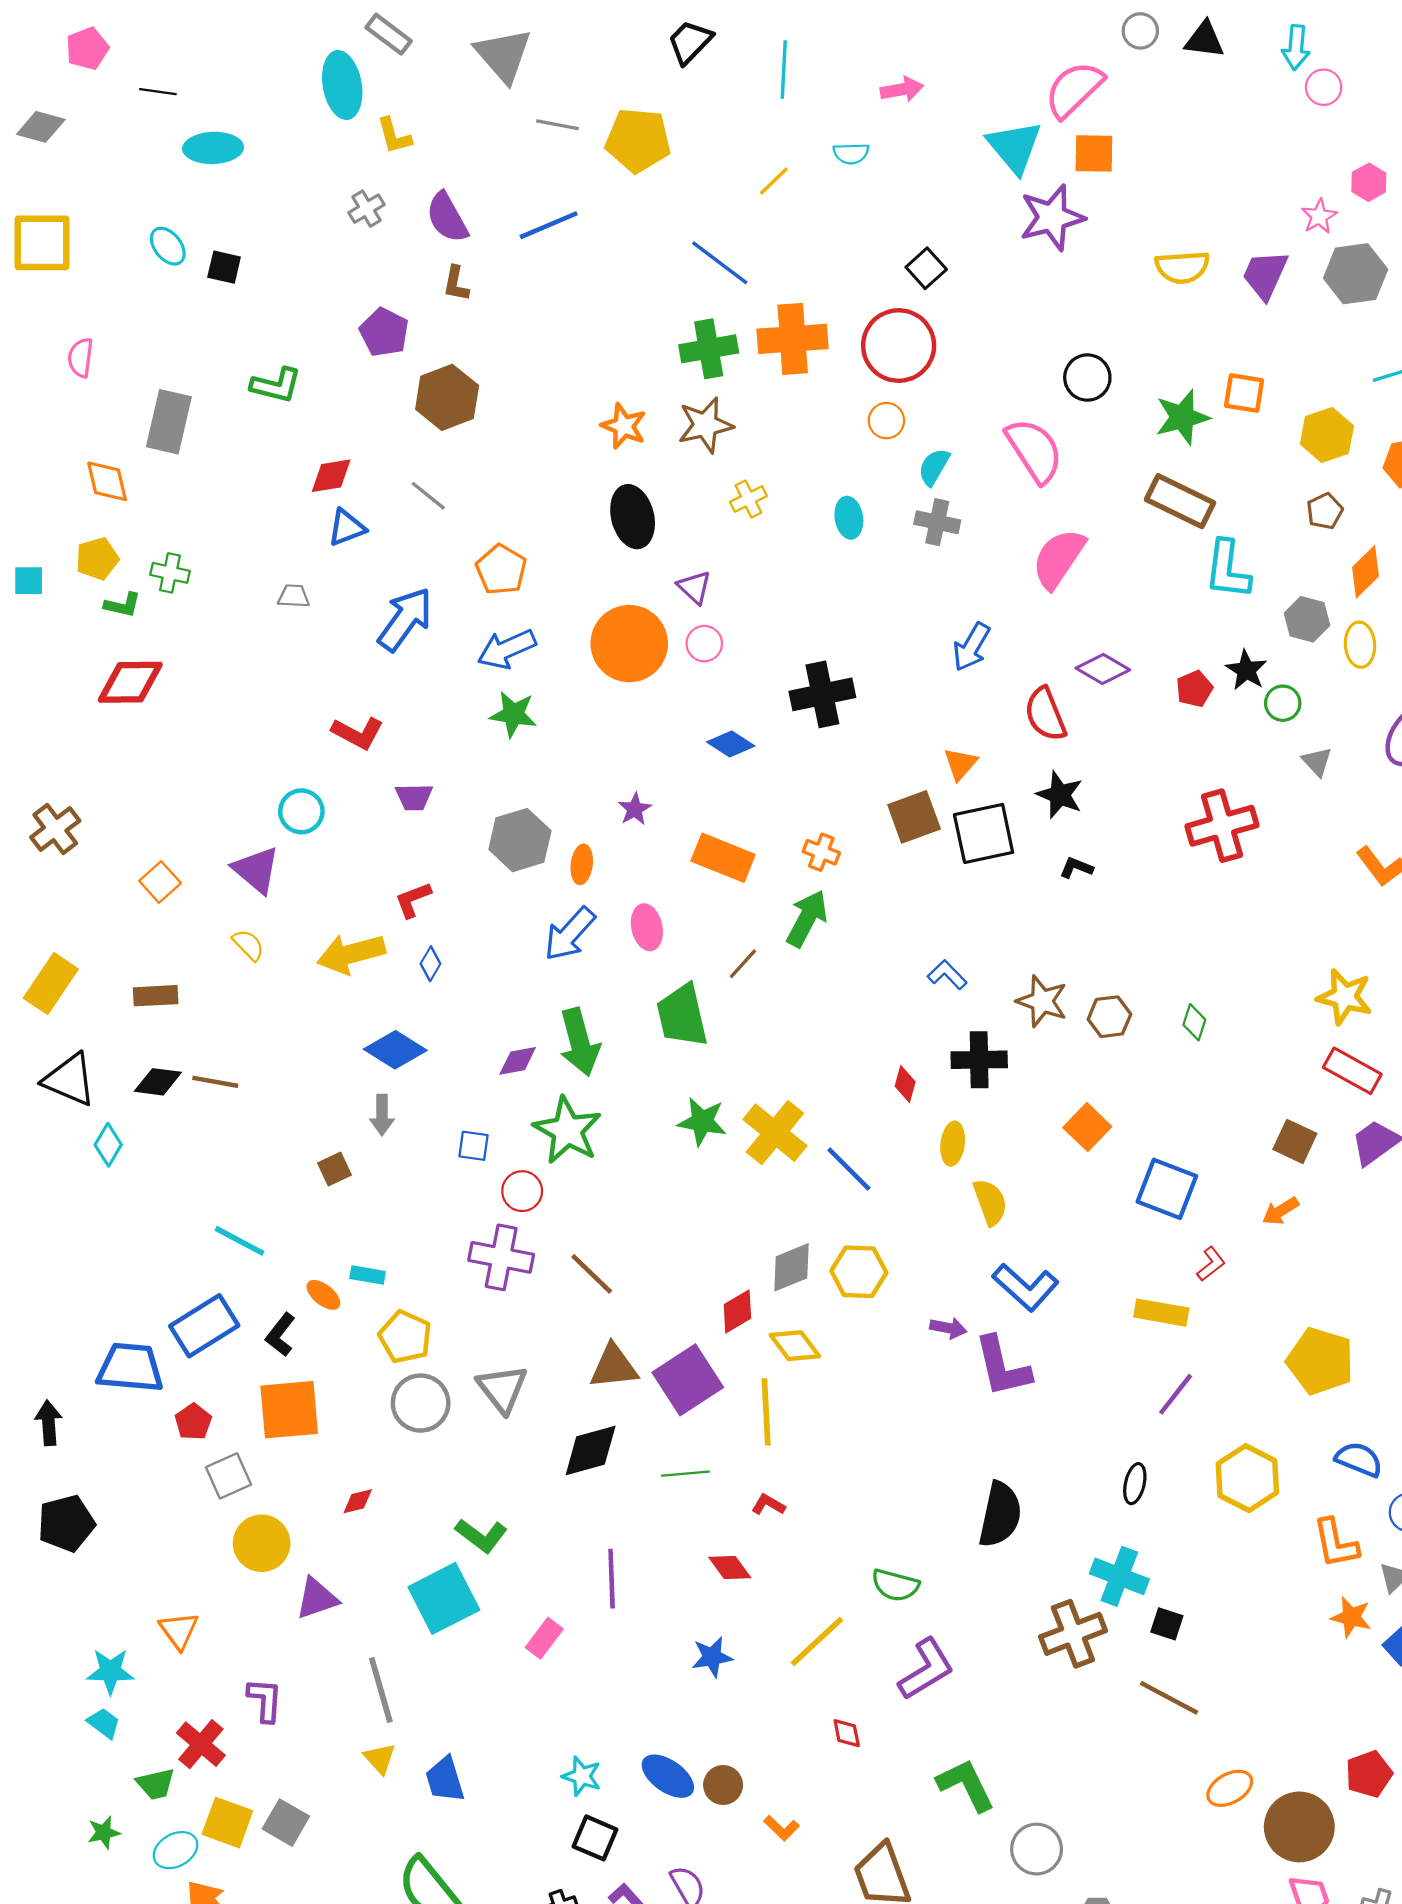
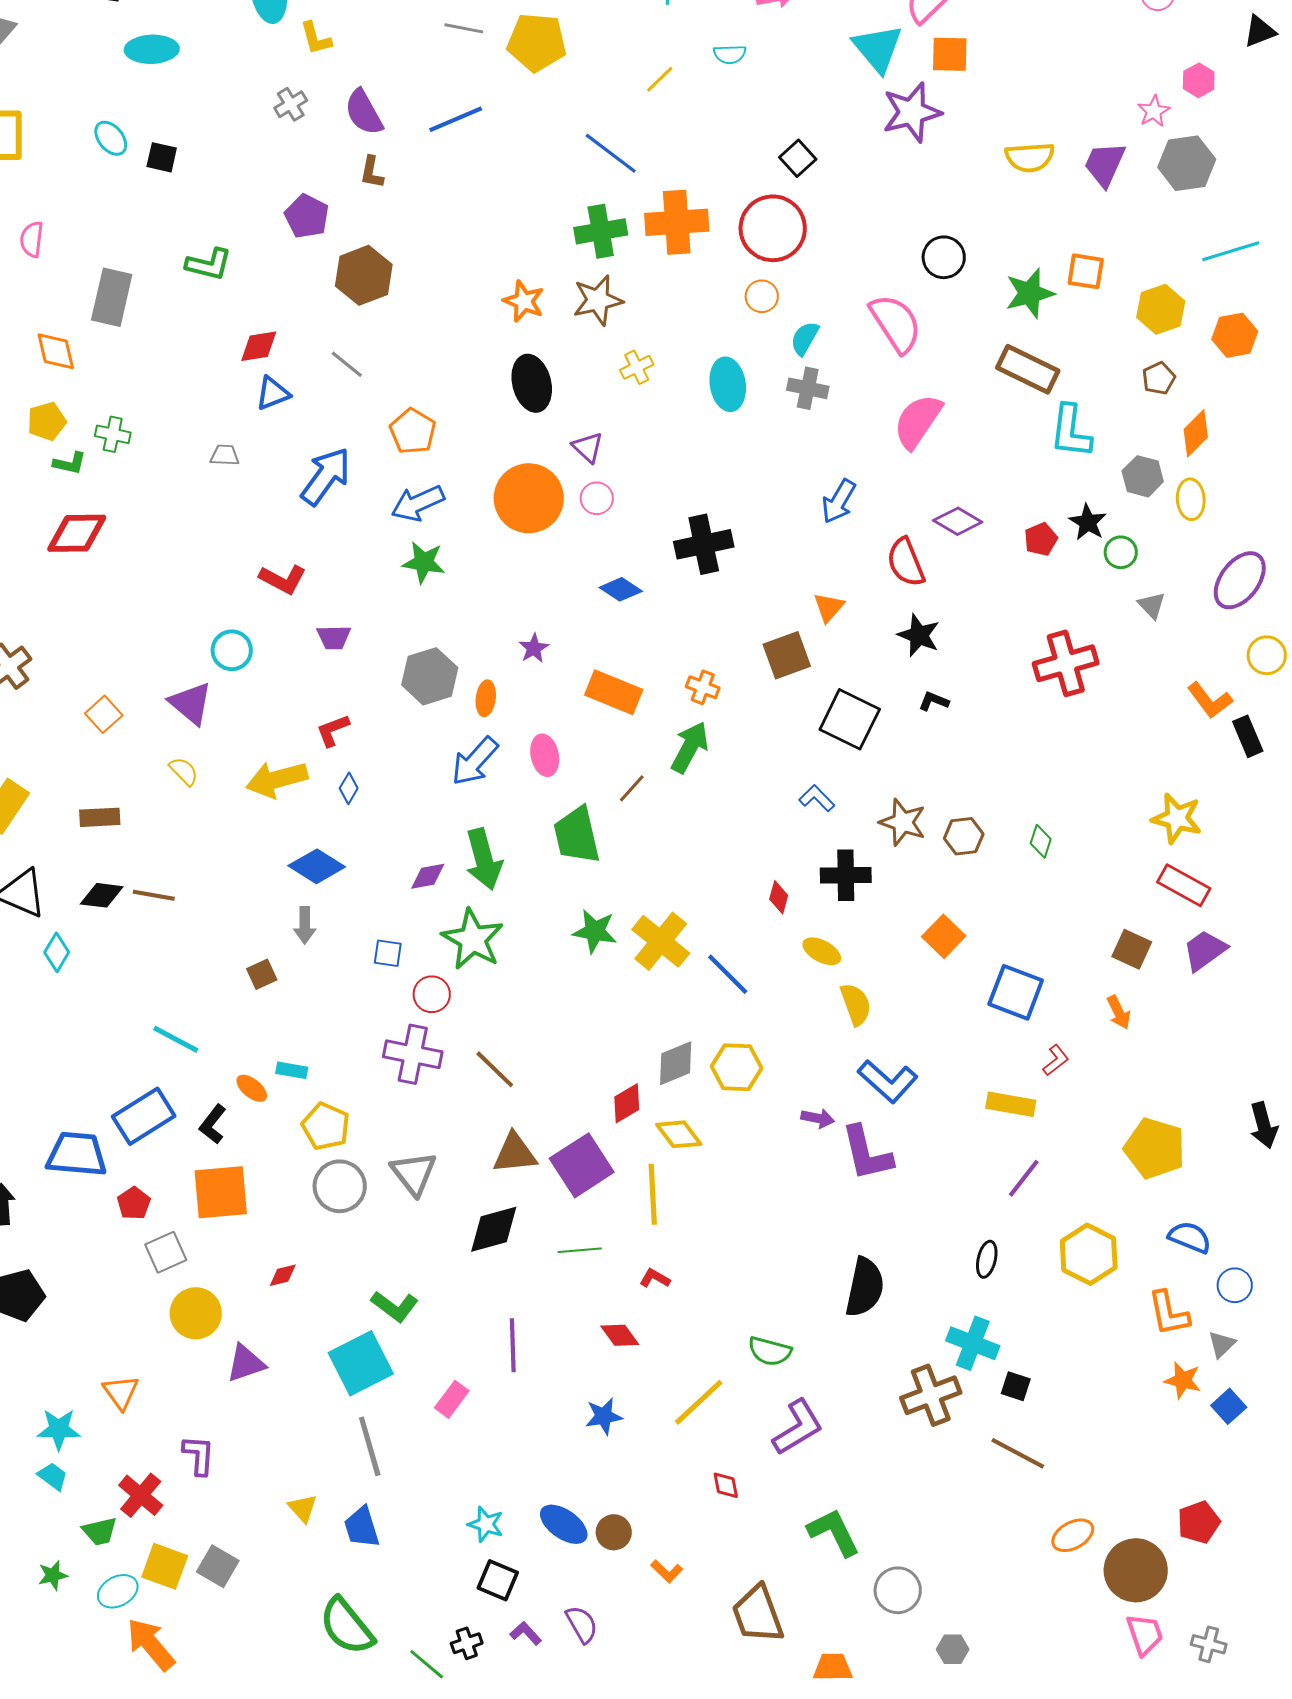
cyan ellipse: (849, 518) -> (728, 384), size x1.4
black square: (984, 833) -> (850, 719), moved, turned 38
yellow ellipse: (953, 1144) -> (822, 951), turned -69
orange arrow: (1281, 1211) -> (1119, 1012), turned -84
gray line: (381, 1690) -> (370, 1446), moved

